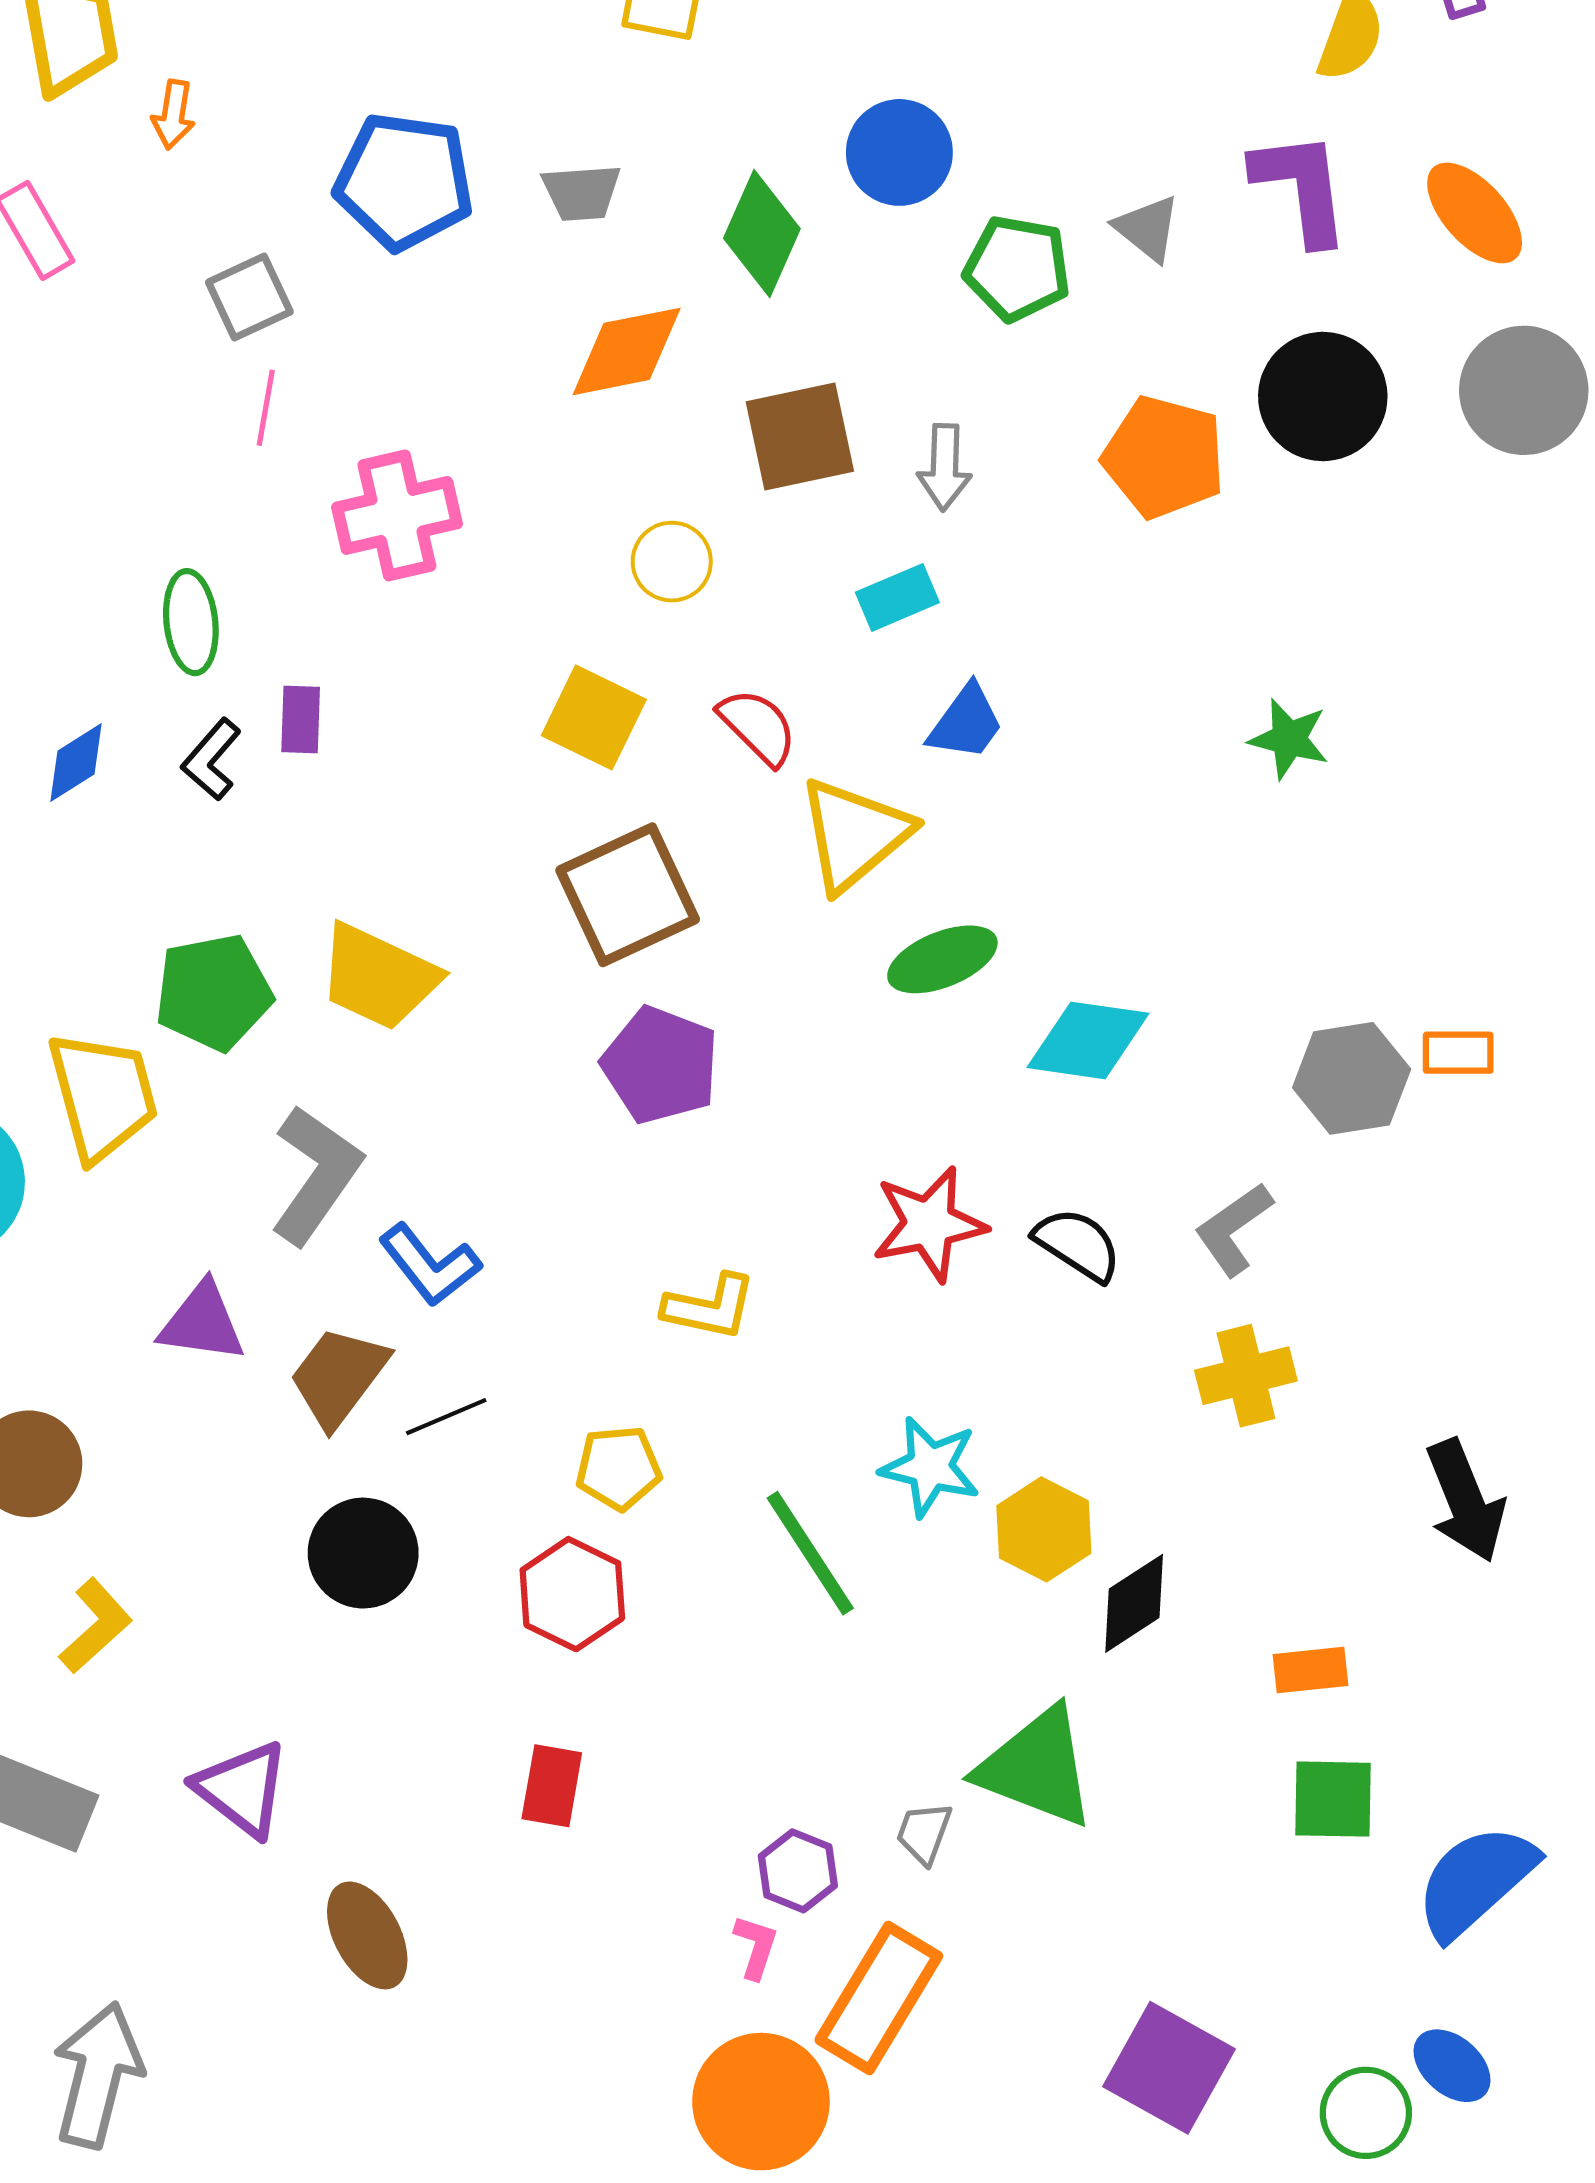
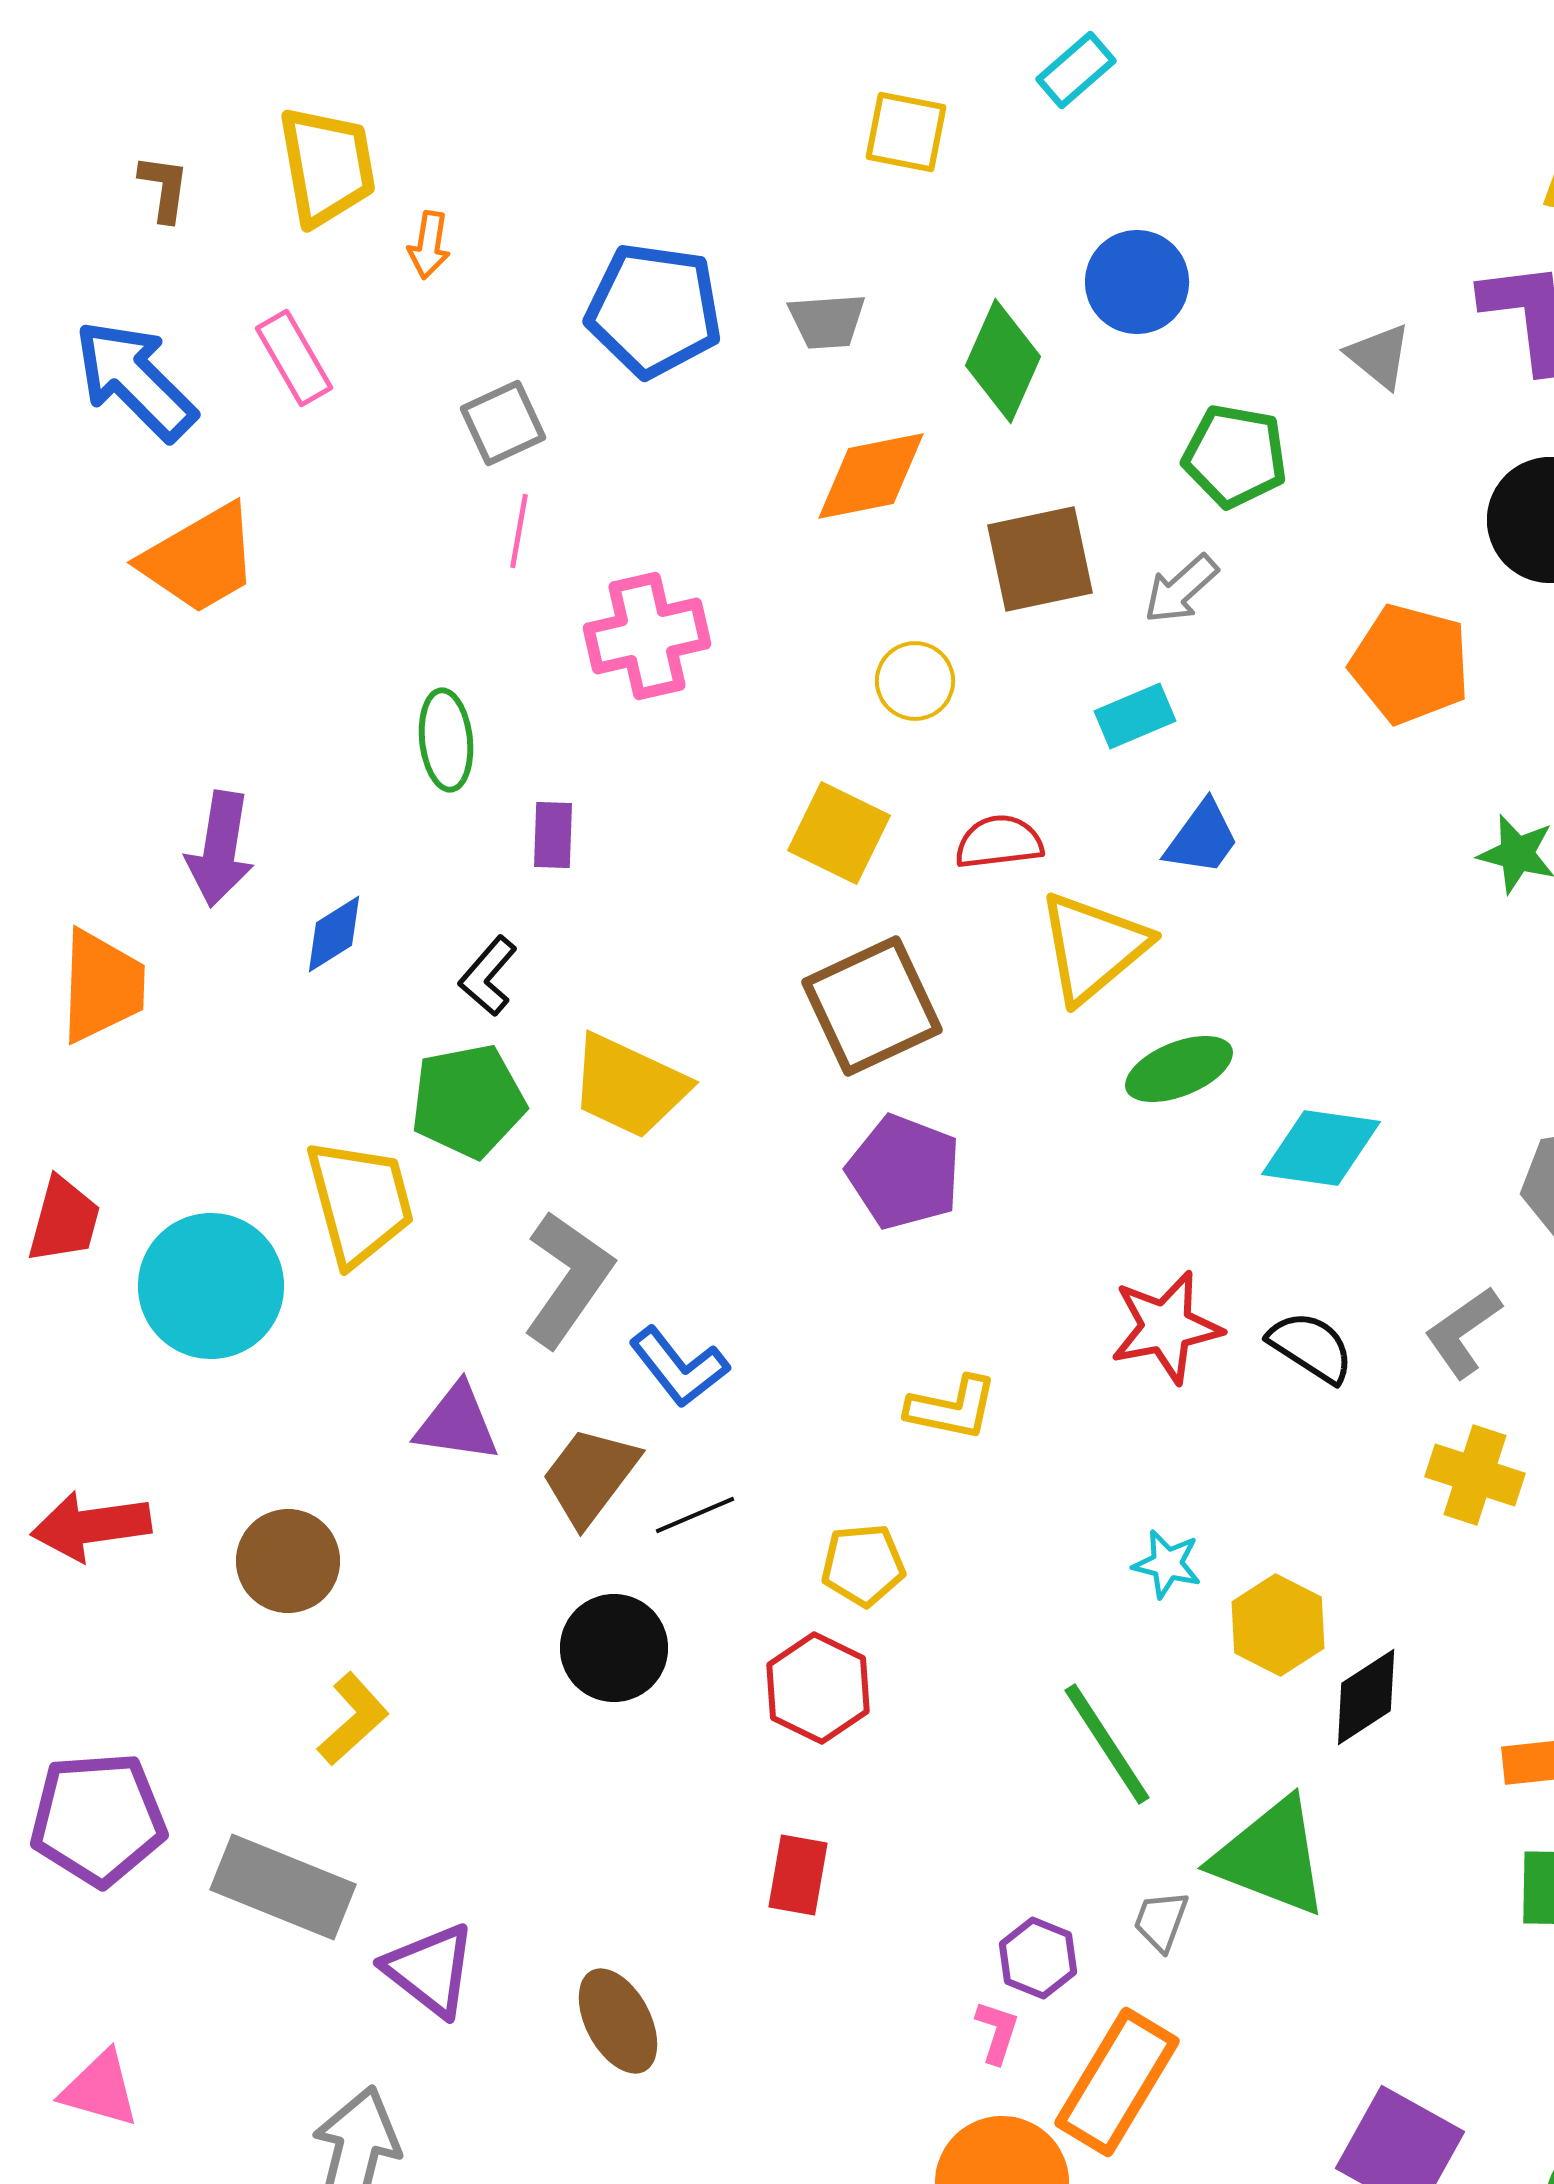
green pentagon: (1017, 268) -> (1235, 456), moved
orange pentagon: (1164, 457) -> (1410, 664), moved
gray arrow: (944, 467) -> (1181, 589), turned 46
red semicircle: (758, 727) -> (999, 842), turned -52
black L-shape: (211, 759) -> (488, 976), moved
blue diamond: (76, 763) -> (334, 934), moved
yellow cross: (1246, 1376) -> (1475, 1475), turned 32
cyan star: (930, 1467) -> (1167, 1564), size x0.7
green line: (810, 1553) -> (1107, 1744), moved
purple triangle: (242, 1789) -> (430, 1970), moved

